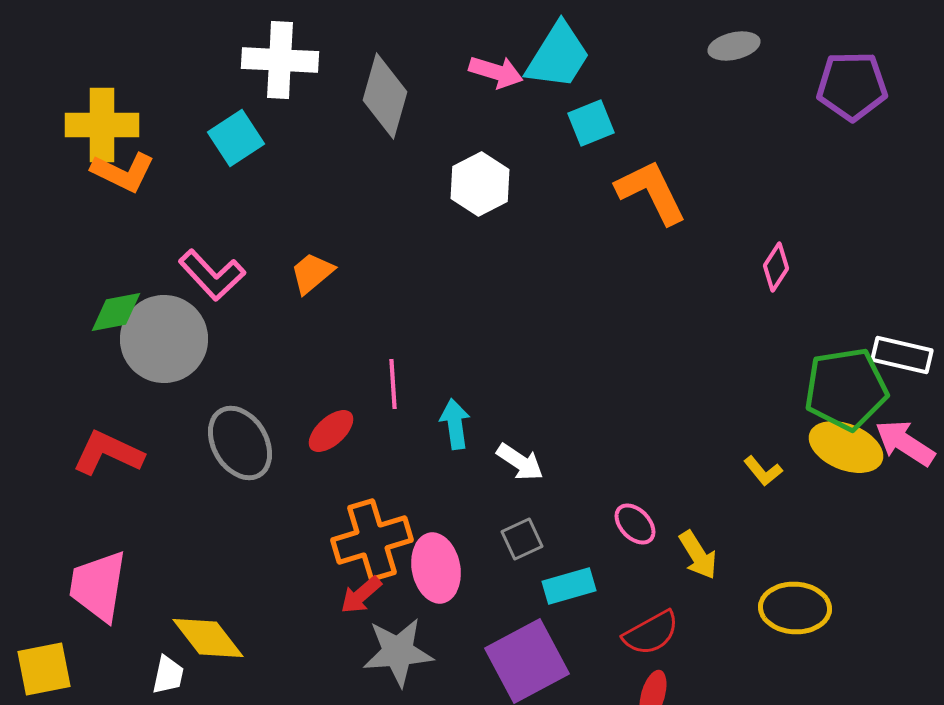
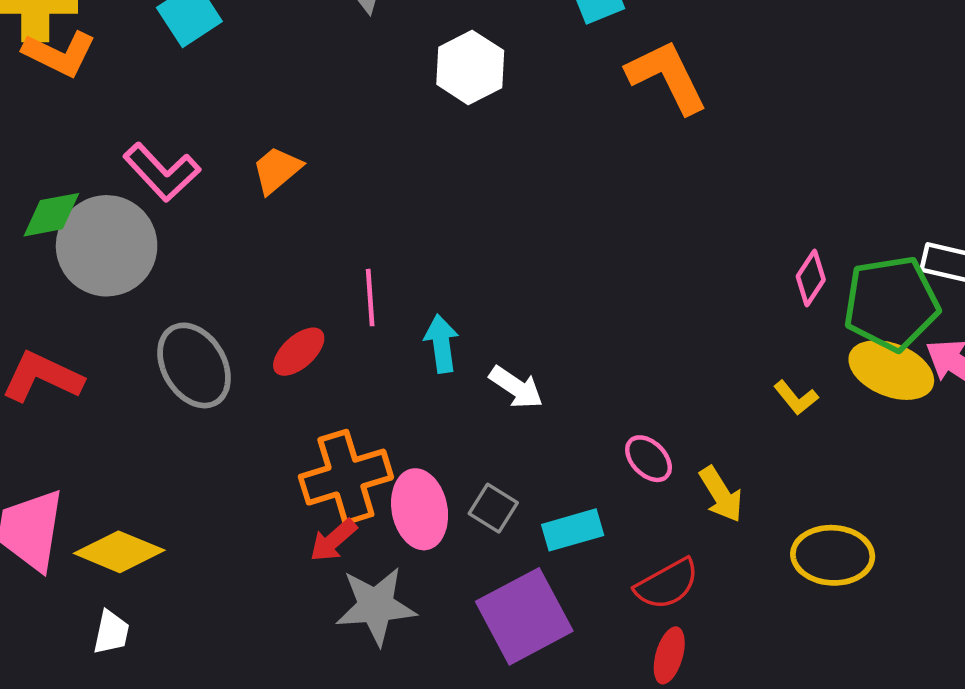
pink diamond: (776, 267) -> (811, 278), moved
gray square: (522, 539) -> (493, 508), moved, turned -33
yellow diamond: (208, 638) -> (119, 552), moved, turned -30

